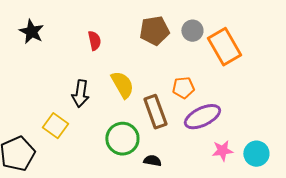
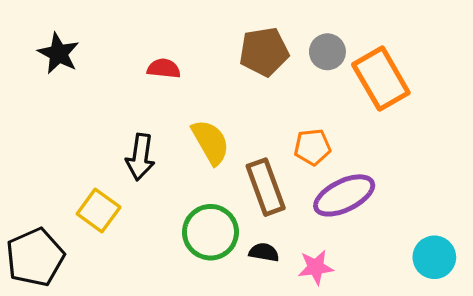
red semicircle: (94, 41) -> (164, 68), turned -72
pink star: (222, 151) -> (316, 267), moved
black semicircle: (152, 161) -> (264, 252), moved

